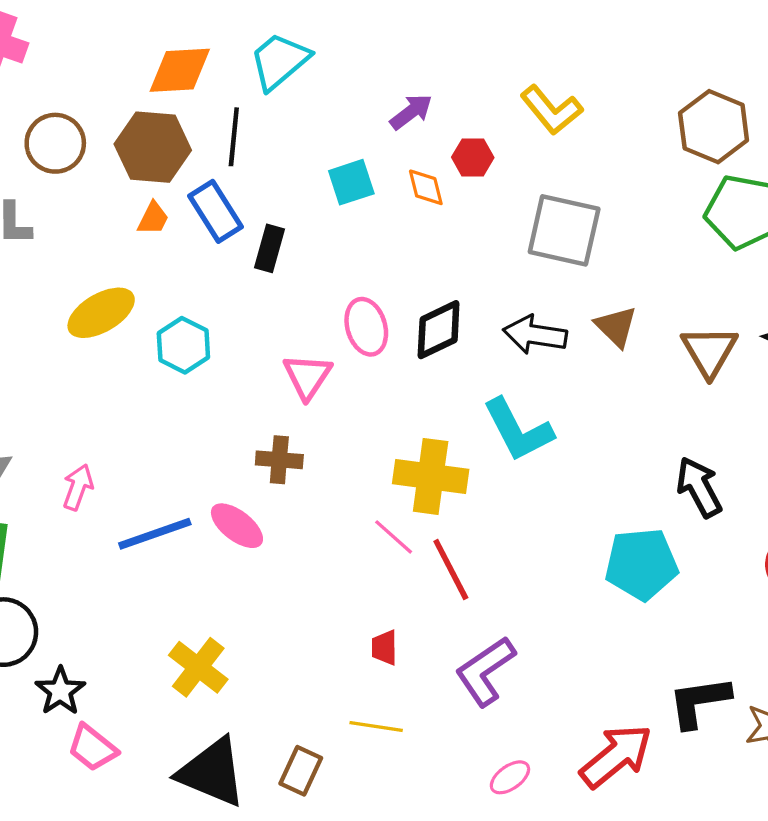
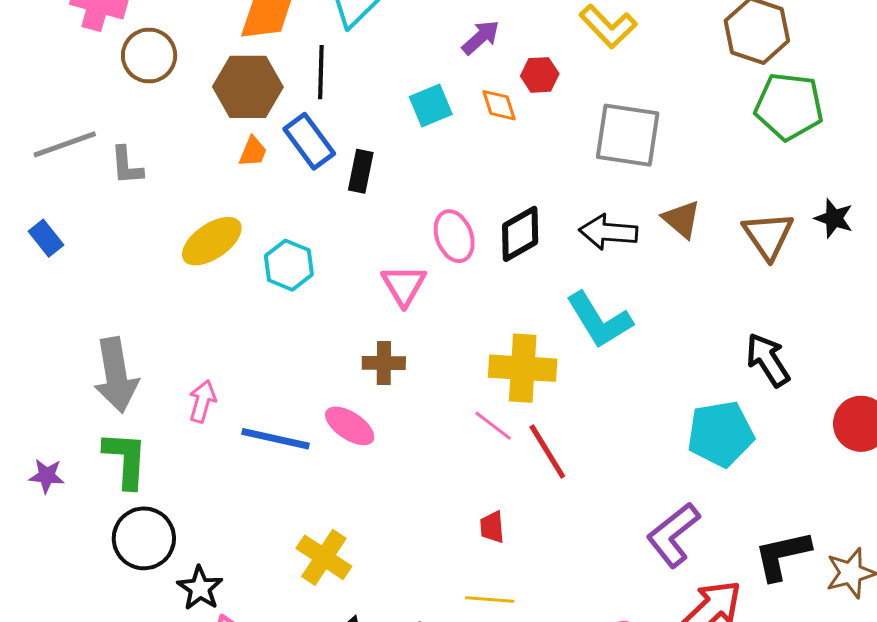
brown circle: (55, 143) -> (149, 56), moved
blue line: (155, 534) -> (275, 439), turned 36
purple L-shape: (485, 671) -> (673, 535), moved

